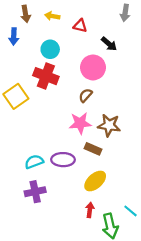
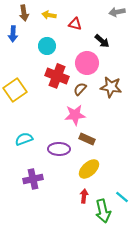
gray arrow: (125, 13) -> (117, 12), turned 70
red cross: (46, 76) -> (57, 76), moved
brown star: (109, 125) -> (111, 87), moved
cyan semicircle: (34, 162) -> (24, 139), moved

